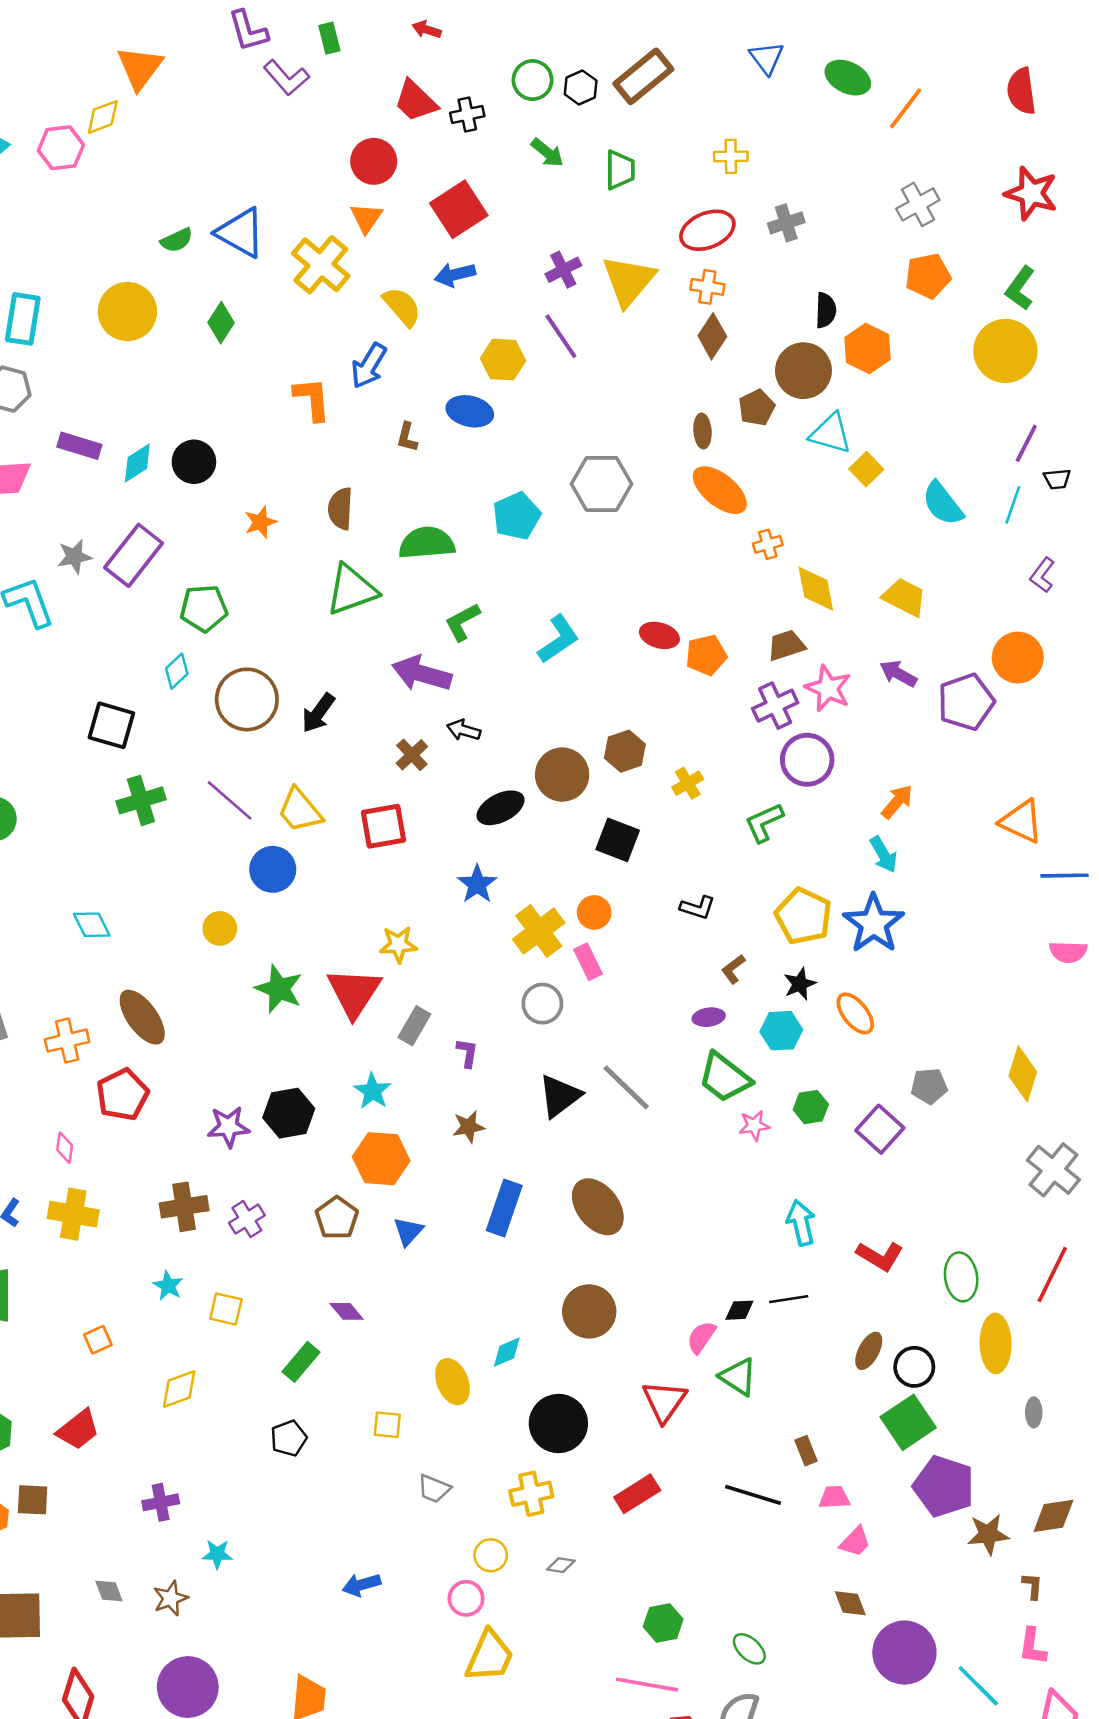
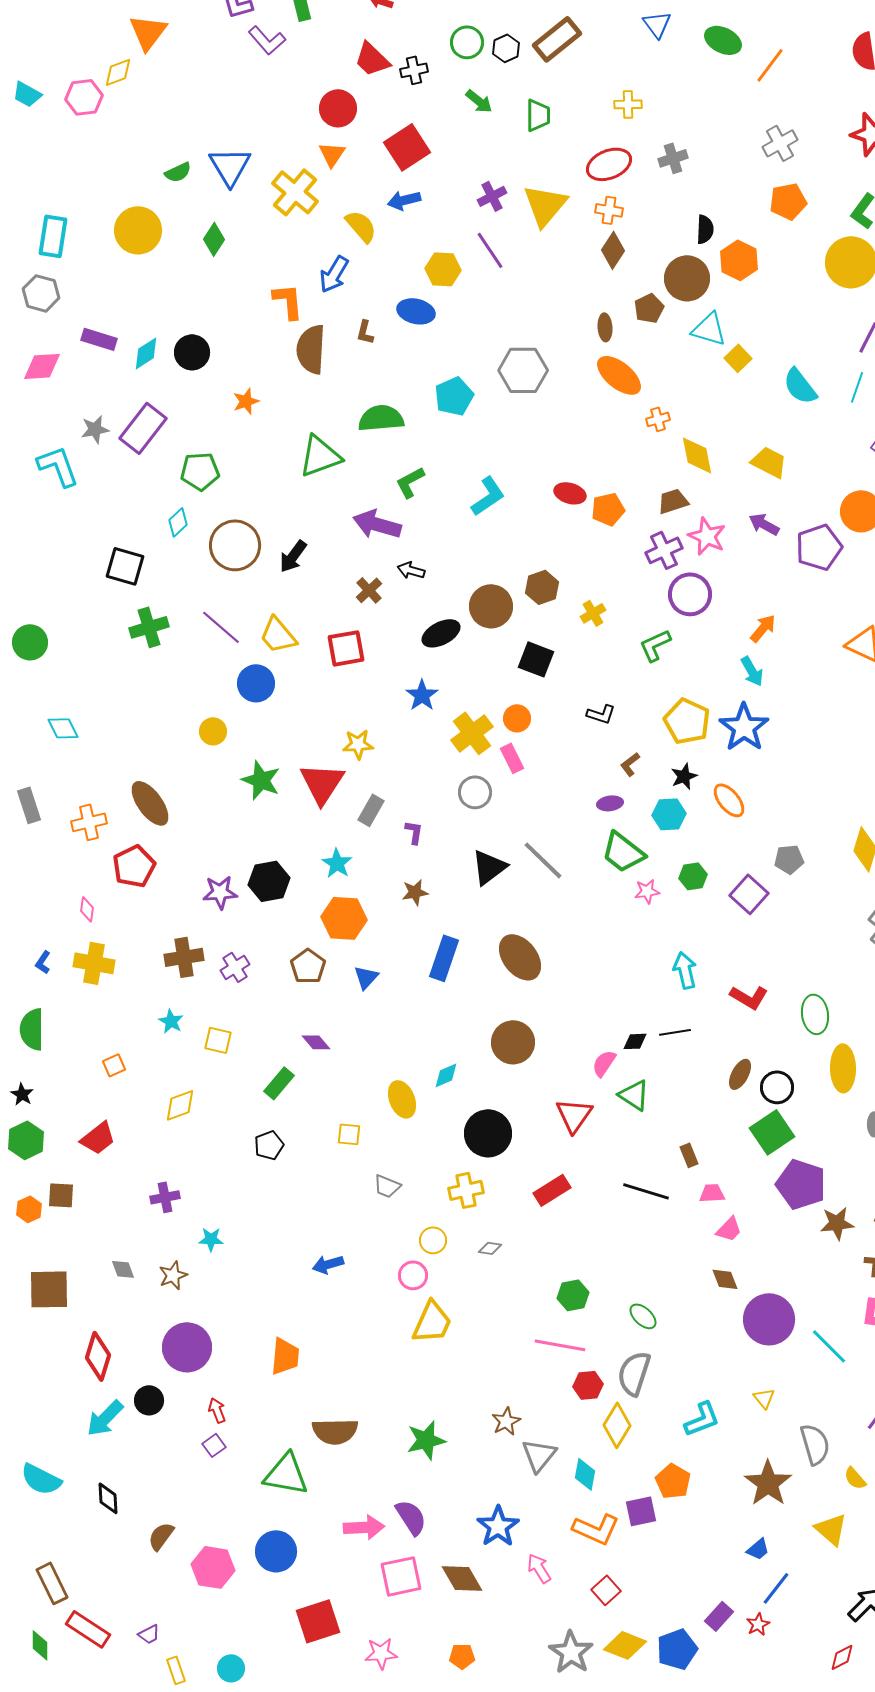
blue triangle: (241, 233) -> (230, 166), turned 30
brown semicircle: (340, 509) -> (311, 349), moved, size x1.4
cyan diamond: (92, 925) -> (63, 728), moved

